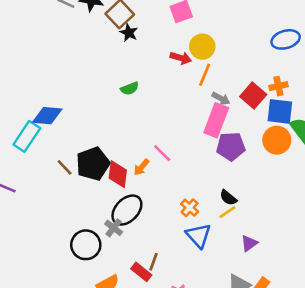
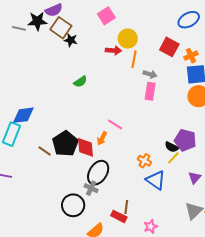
red square: (253, 95) -> (169, 47), moved
pink rectangle: (216, 120) -> (150, 91), size x0.7
purple pentagon: (231, 146) -> (185, 140), moved, turned 30

